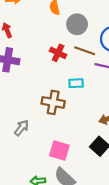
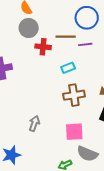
gray circle: (77, 24) -> (29, 28), moved
brown cross: (53, 102) -> (74, 95), moved

